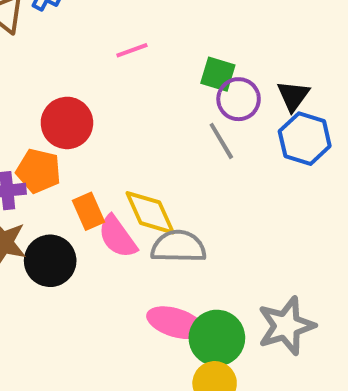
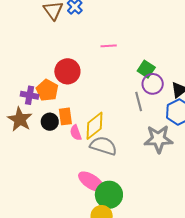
yellow diamond: (150, 213) -> (95, 126), turned 60
pink semicircle: (117, 237) -> (76, 133), size x0.7
black circle: (50, 261) -> (50, 122), moved, size x0.7
gray star: (286, 326) -> (159, 139), moved

